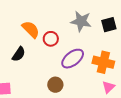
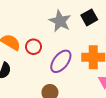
gray star: (81, 21) -> (60, 21), turned 30

